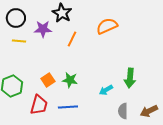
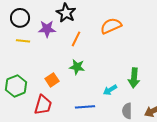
green star: (70, 80) -> (77, 67), moved
blue line: (68, 107) -> (85, 107), moved

